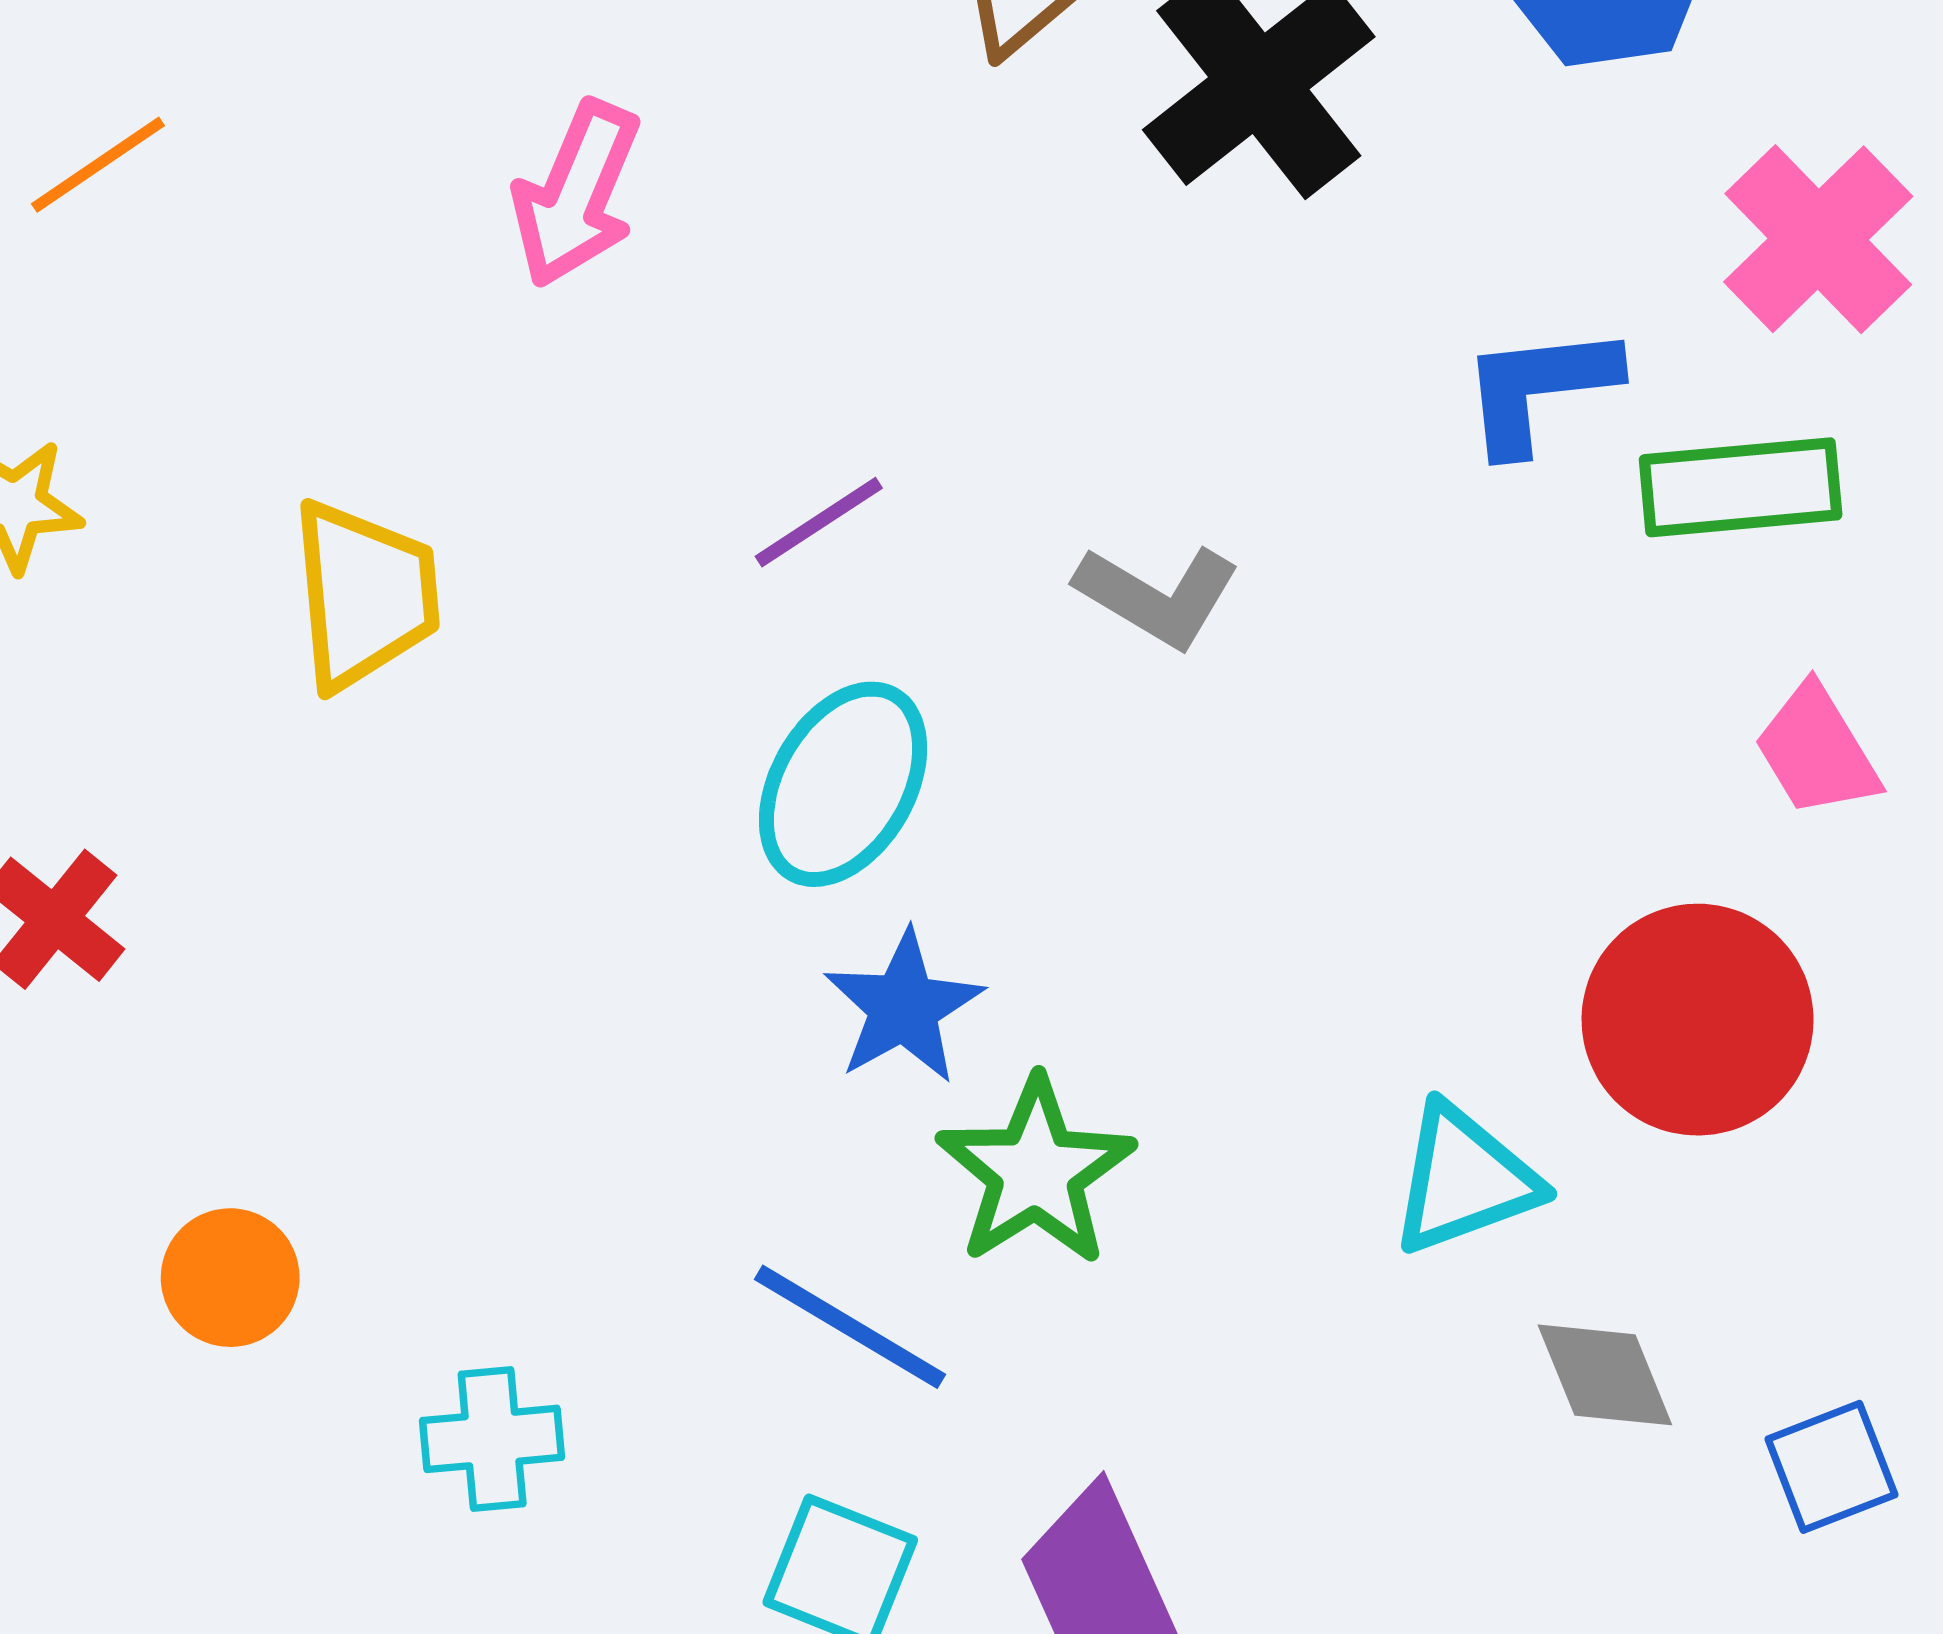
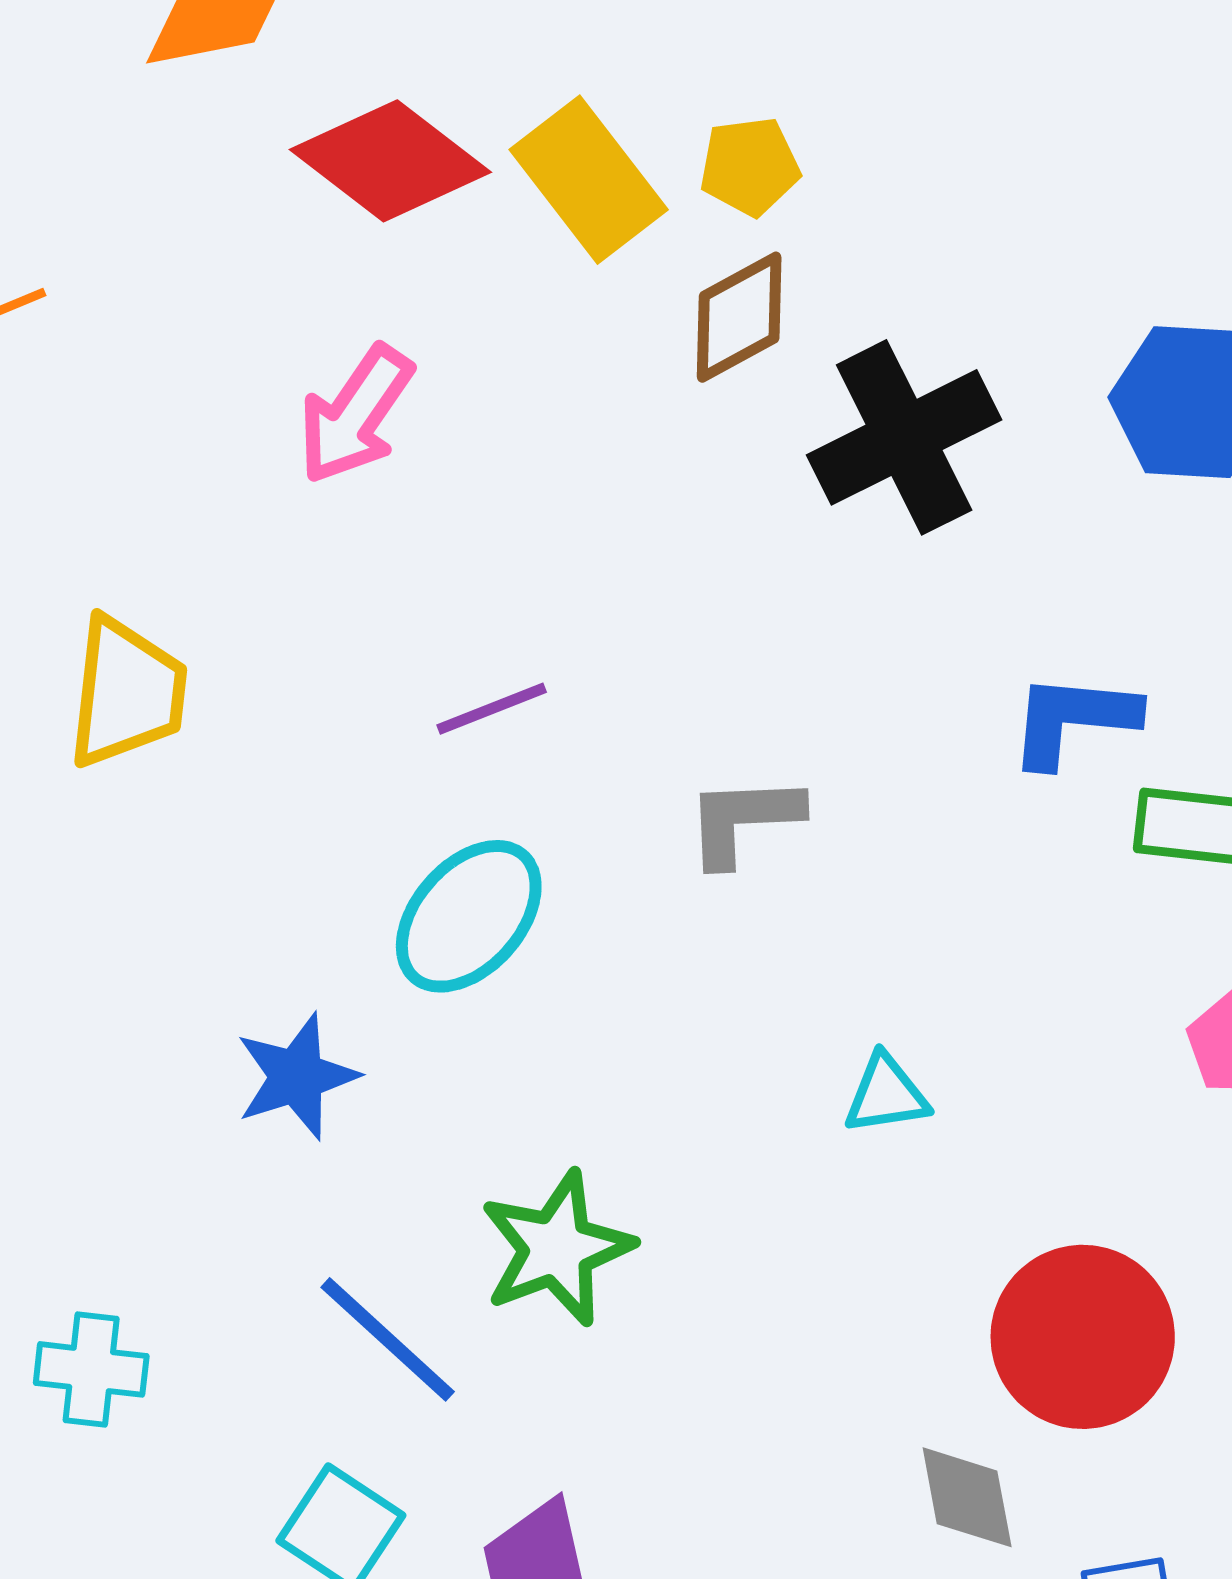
gray L-shape: (1158, 596) -> (743, 820), turned 135
blue star: (904, 1007) -> (297, 1077), moved
red circle: (1698, 1020) -> (1083, 1337), moved
cyan triangle: (1464, 1179) -> (886, 1095), moved, size x0.7

